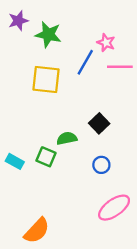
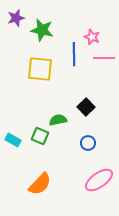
blue line: (85, 62) -> (74, 54), turned -30
orange semicircle: (37, 231) -> (40, 184), moved

